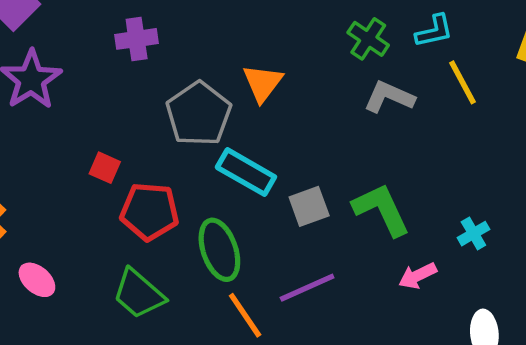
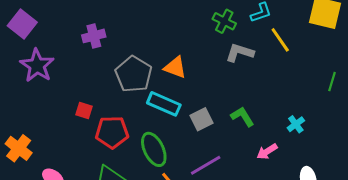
orange triangle: (263, 83) -> (175, 67), moved, turned -40
green L-shape: (381, 210) -> (242, 117), size x0.7

